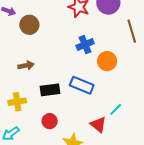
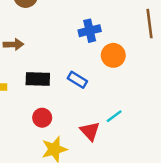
blue rectangle: (82, 85) -> (77, 80), size x0.7
red circle: (50, 121) -> (42, 118), moved

